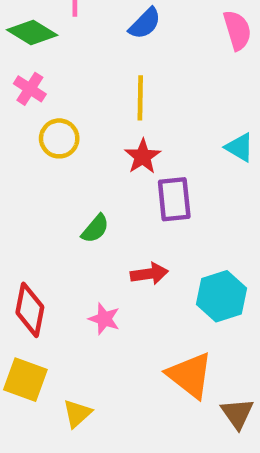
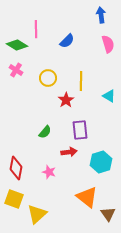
yellow line: (140, 98) -> (81, 81), moved
yellow circle: (59, 138) -> (48, 78), moved
purple rectangle: (174, 199) -> (80, 130), moved
yellow triangle: (77, 413) -> (37, 214), size x1.5

